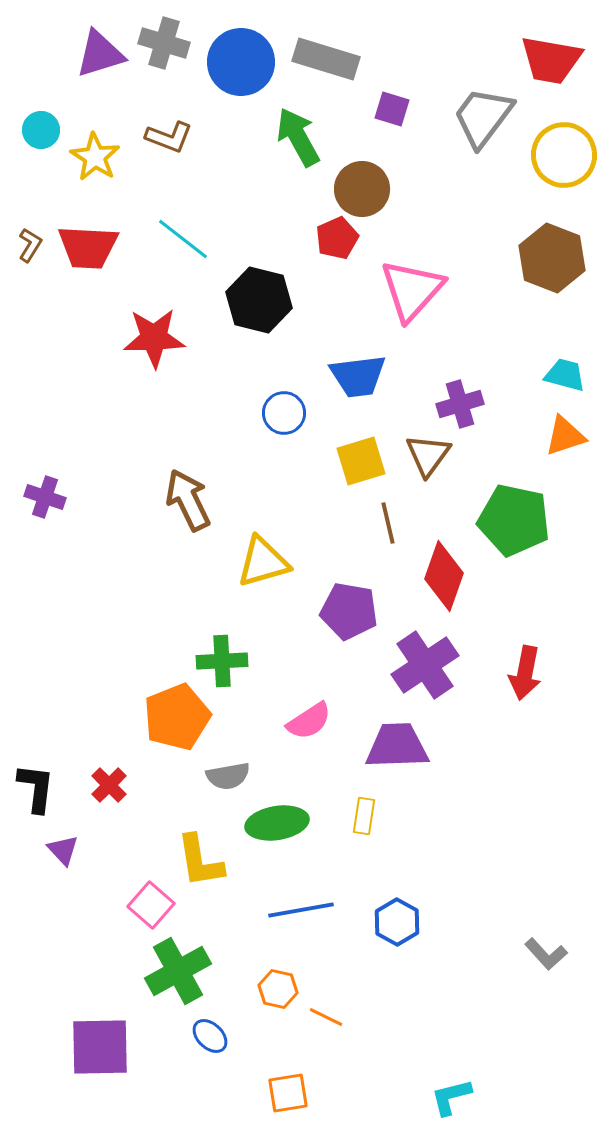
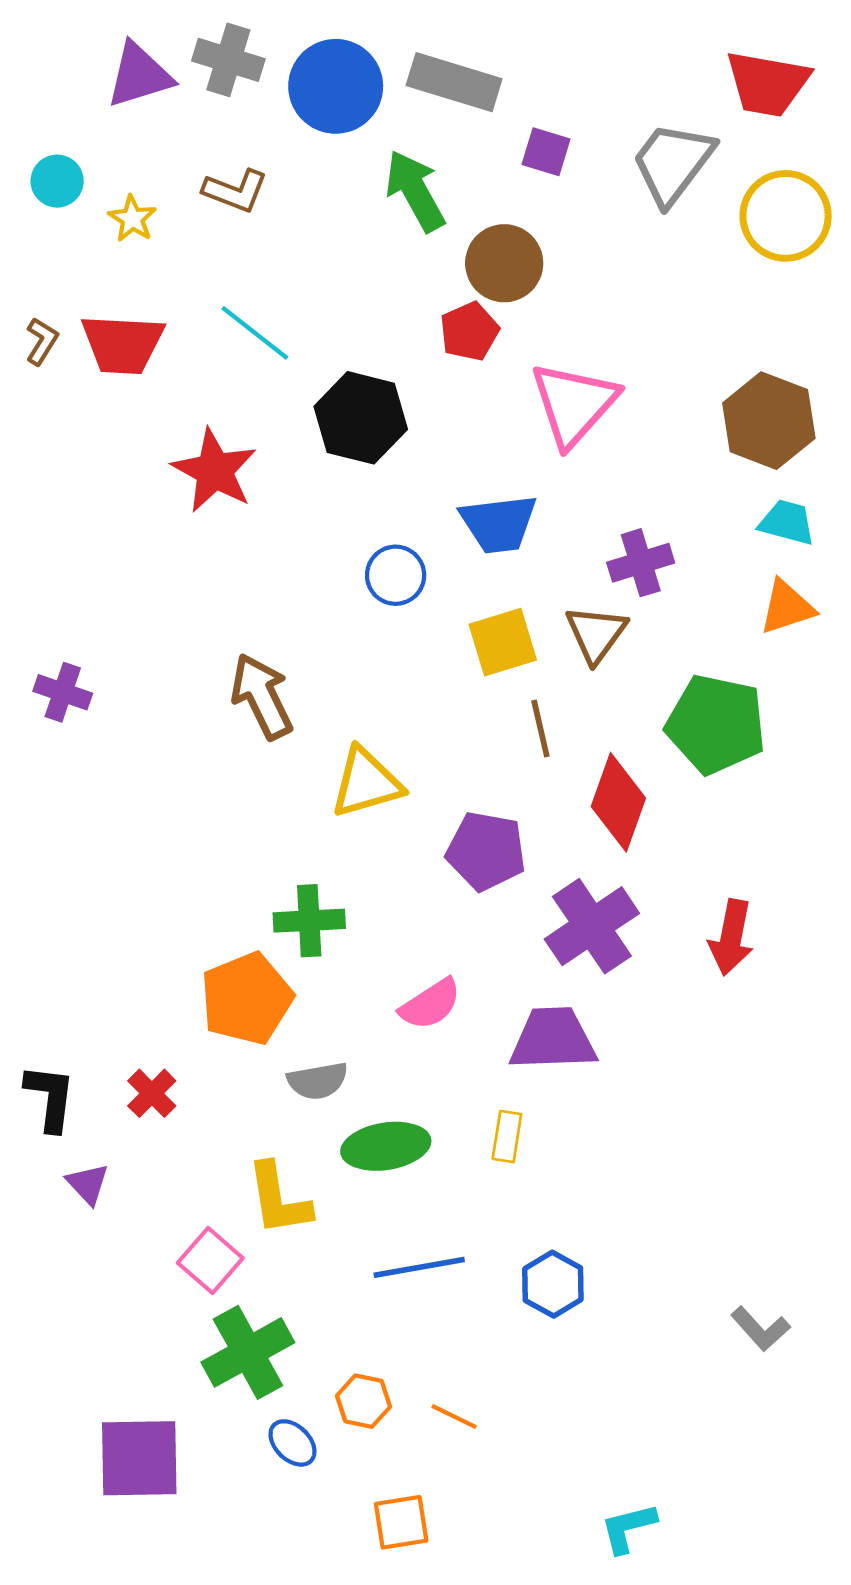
yellow star: (95, 157) -> (132, 219), size x0.7
brown hexagon: (552, 258) -> (769, 421), moved
red star: (154, 338) -> (214, 471), turned 30
orange hexagon: (278, 989) -> (364, 1401), moved

